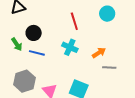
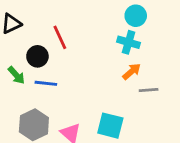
red line: (74, 21) -> (60, 37), moved
cyan cross: (70, 47) -> (129, 42), moved

